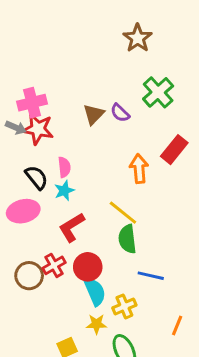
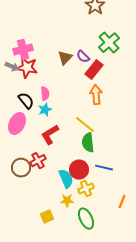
red rectangle: (174, 150) -> (94, 70), moved
pink ellipse: (23, 211) -> (17, 124), turned -50
red circle: (88, 267) -> (79, 170), moved

